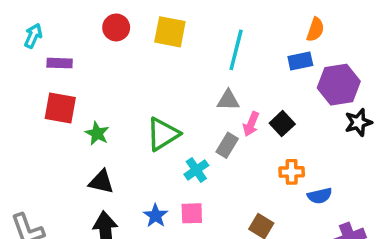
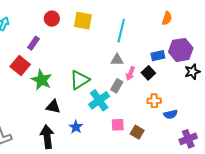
blue rectangle: (300, 61) -> (158, 56), moved
purple rectangle: (60, 63) -> (34, 43), moved, turned -56
red square: (60, 108) -> (20, 65), turned 30
green star: (97, 133) -> (42, 80), size x1.5
cyan cross: (196, 170) -> (99, 100), size x1.5
black triangle: (101, 182) -> (53, 107), moved
pink square: (192, 213) -> (118, 125), moved

